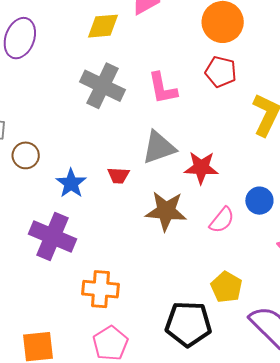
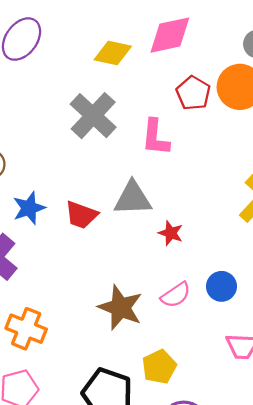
red pentagon: (221, 72) -> (193, 93), moved
red star: (201, 168) -> (171, 233), size x0.7
red trapezoid: (118, 175) -> (81, 215), size x1.4
brown star: (166, 211) -> (120, 308), moved

